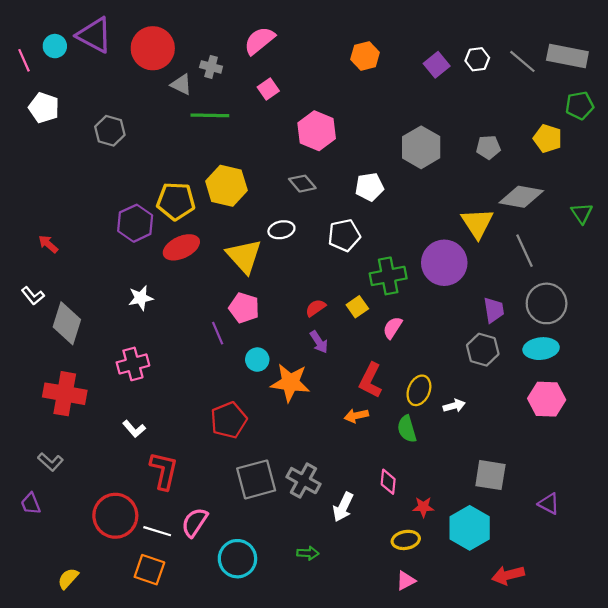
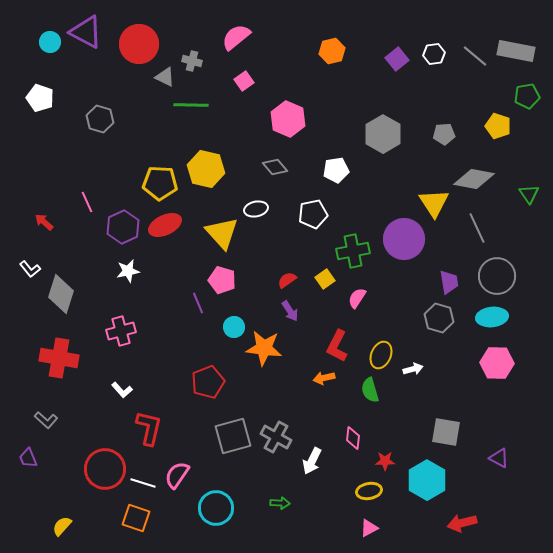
pink line: (24, 60) -> (87, 202), moved
purple hexagon: (135, 223) -> (123, 227), moved

